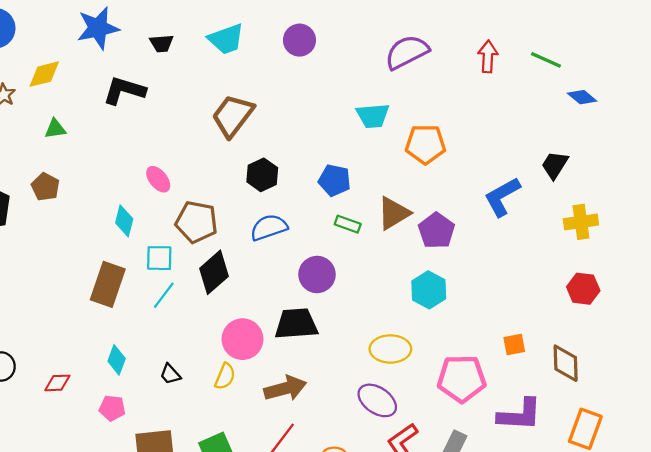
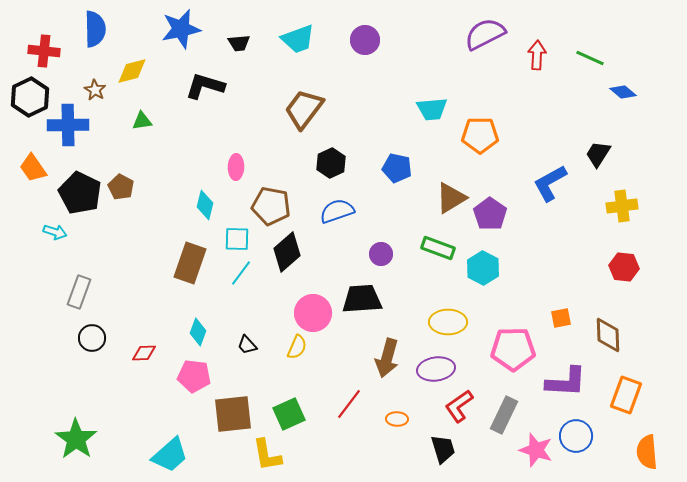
purple semicircle: (407, 52) -> (485, 34), moved
pink ellipse: (158, 179) -> (236, 167), turned 40
brown pentagon: (45, 187) -> (121, 187), moved
green rectangle: (348, 224) -> (438, 248), moved, size x1.4
purple circle: (317, 274) -> (381, 254), size x0.7
brown arrow: (285, 388) -> (387, 358), moved, turned 120
purple ellipse: (377, 400) -> (436, 369), turned -42
pink pentagon: (112, 408) -> (194, 376), size x1.4

